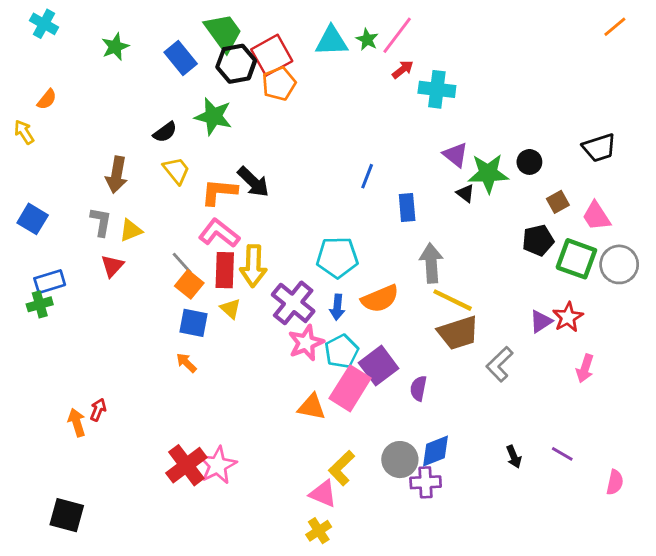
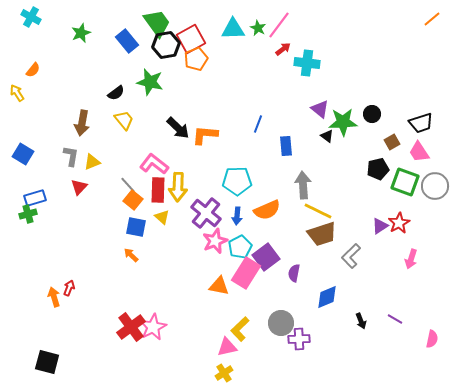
black trapezoid: (599, 148) -> (421, 123), moved
orange L-shape: (219, 192) -> (205, 135), moved
blue diamond: (435, 451) -> (327, 297), moved
pink triangle: (323, 494) -> (227, 347), turned -35

